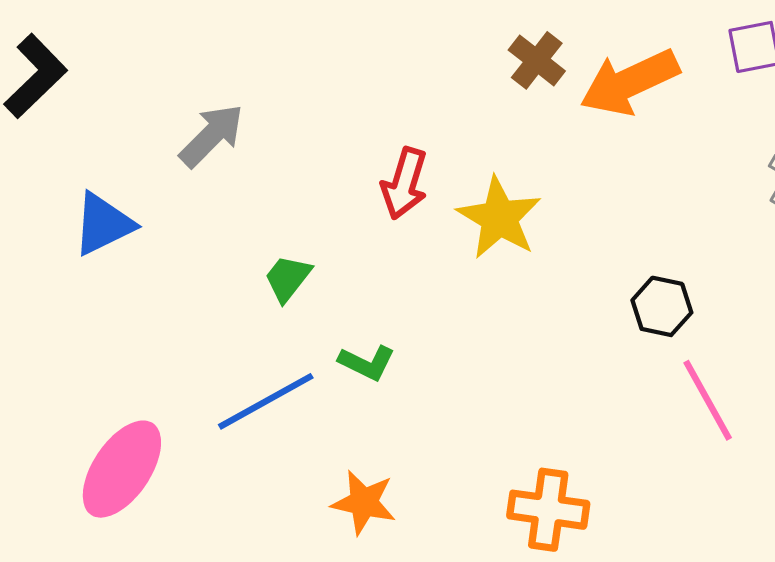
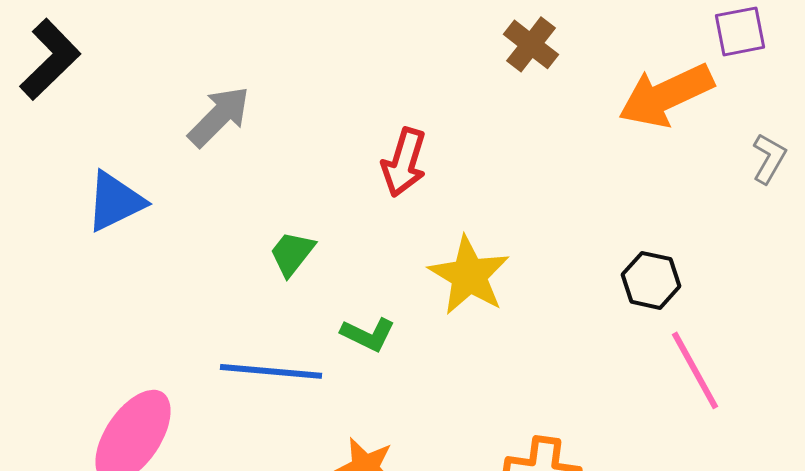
orange arrow: (630, 82) -> (666, 95), moved
yellow star: (499, 218) -> (469, 275), moved
blue line: (266, 401) -> (271, 371), turned 34

